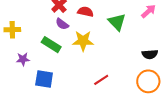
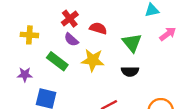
yellow cross: (12, 30) -> (29, 35), moved
black semicircle: (150, 54) -> (130, 71), moved

